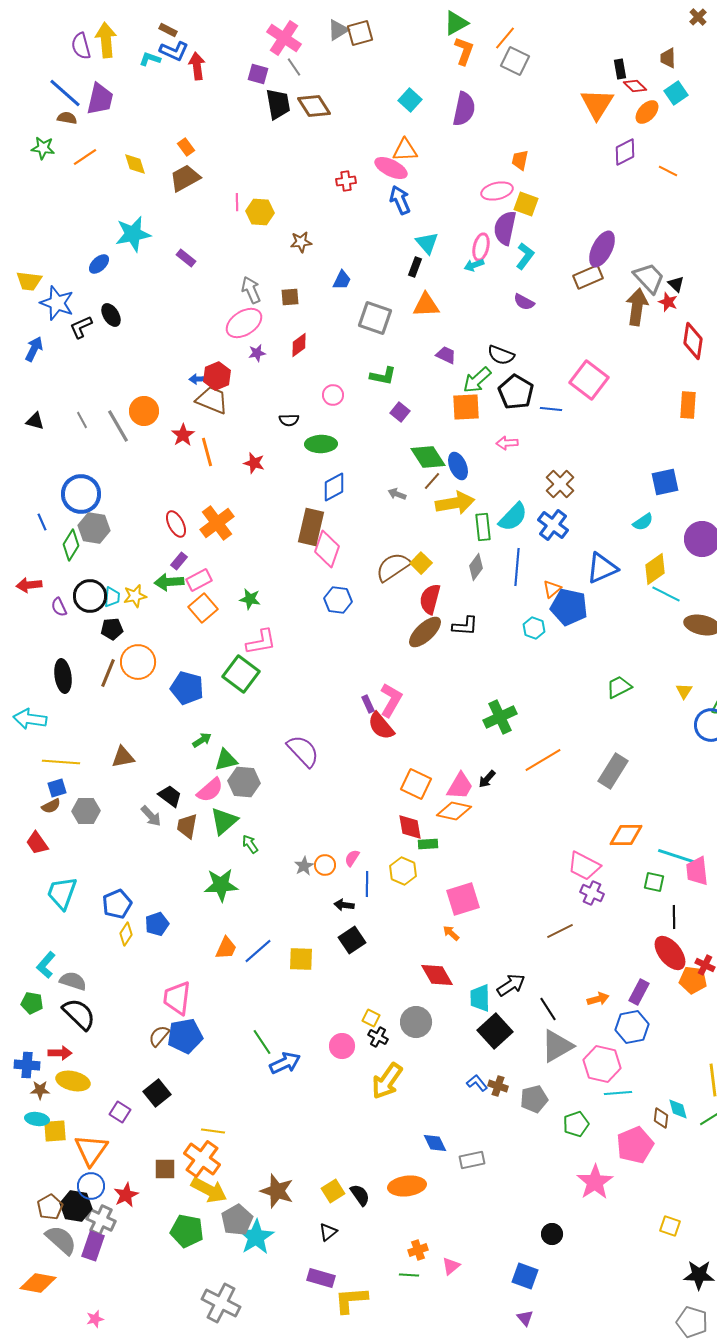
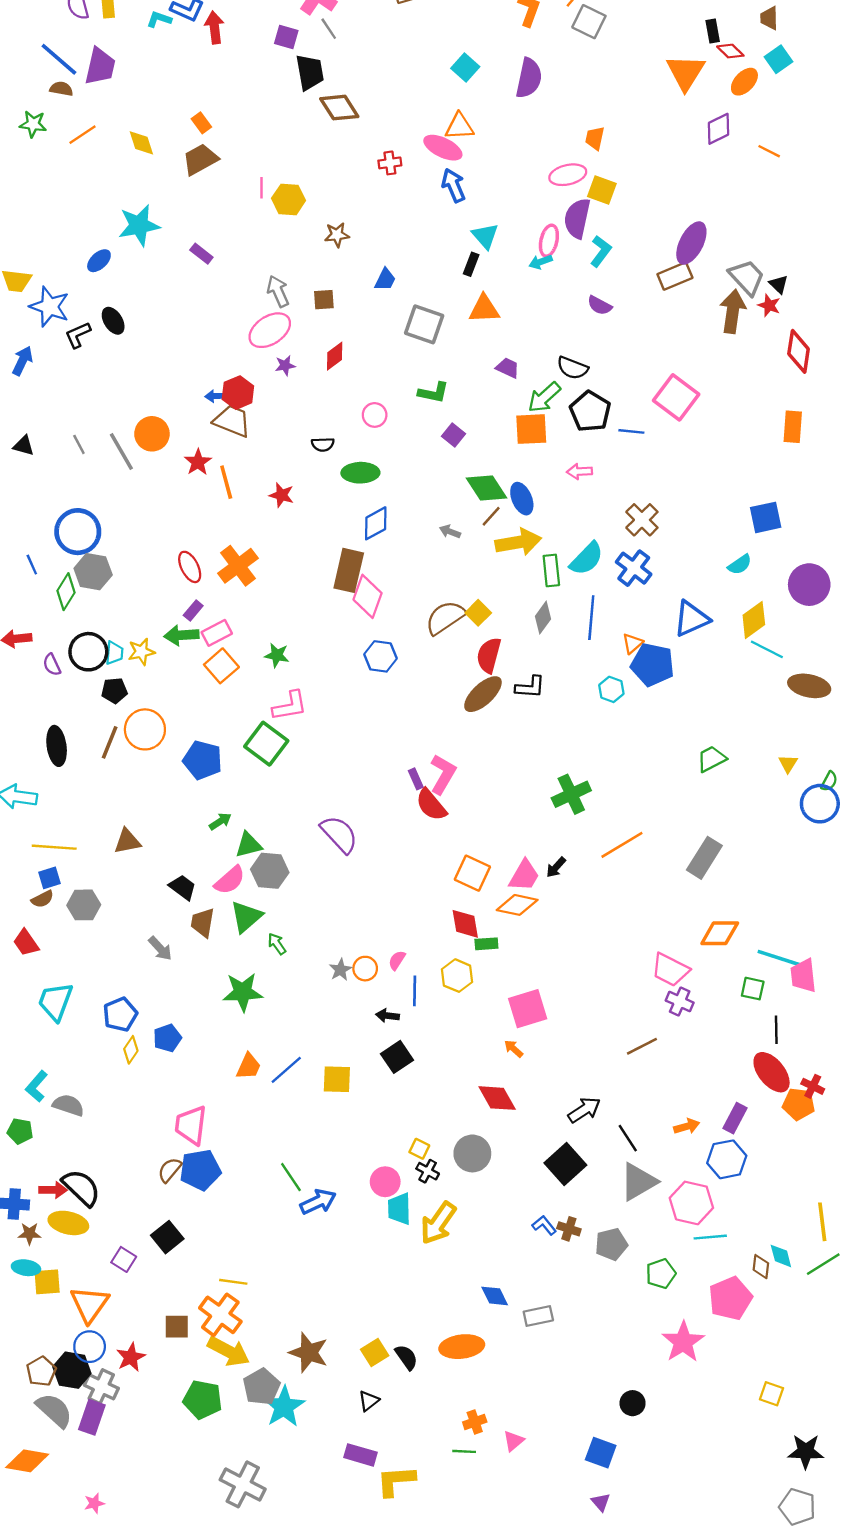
brown diamond: (314, 106) -> (339, 108), moved
gray arrow: (151, 816) -> (160, 949), moved
cyan trapezoid: (480, 998) -> (399, 1209), moved
black semicircle: (79, 1014) -> (81, 1188), moved

